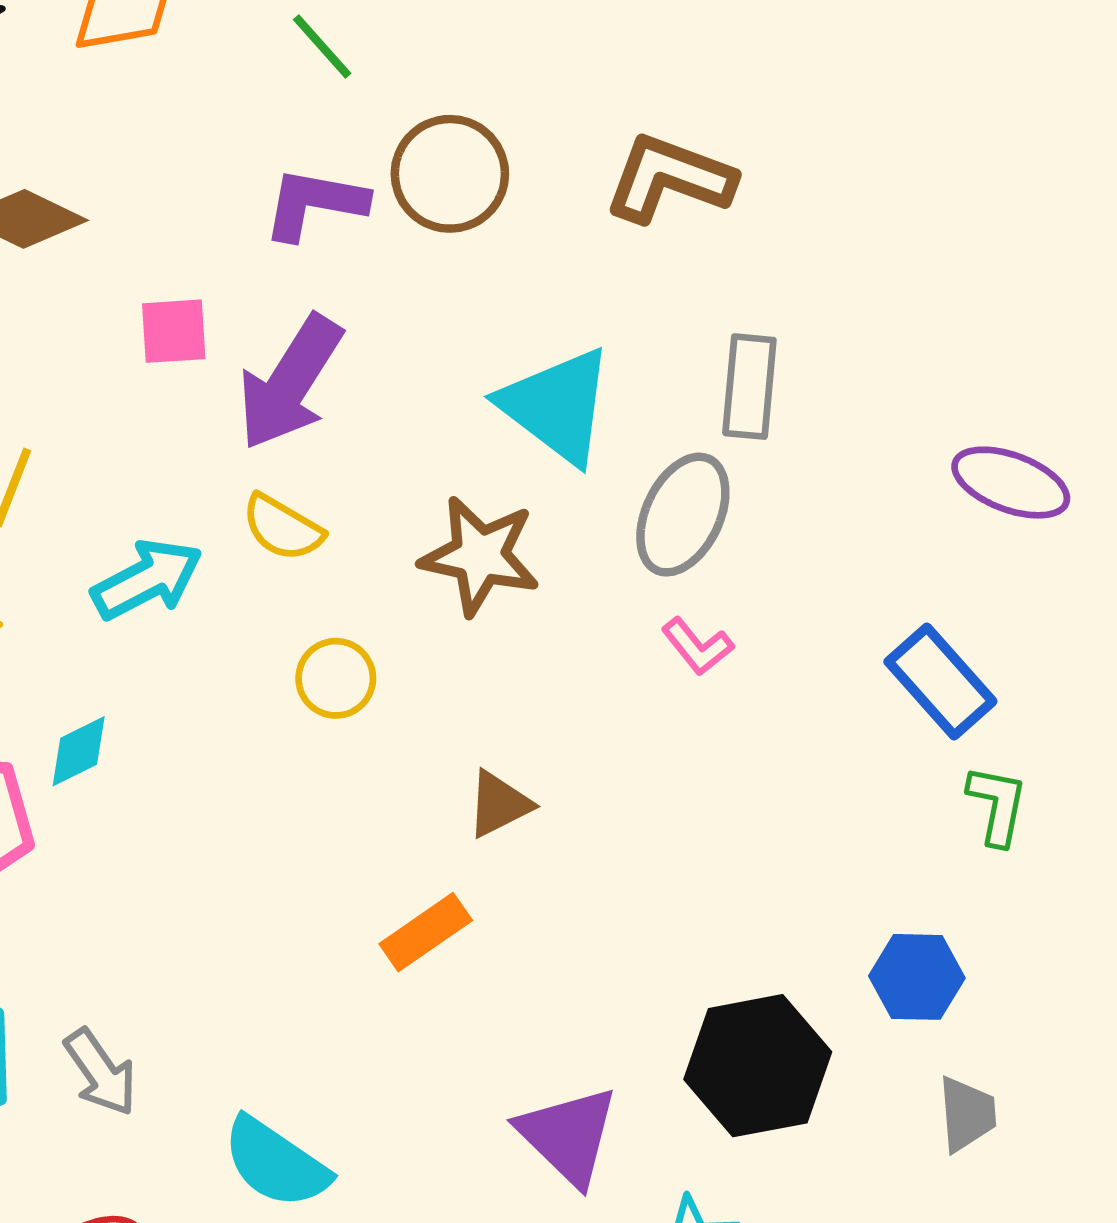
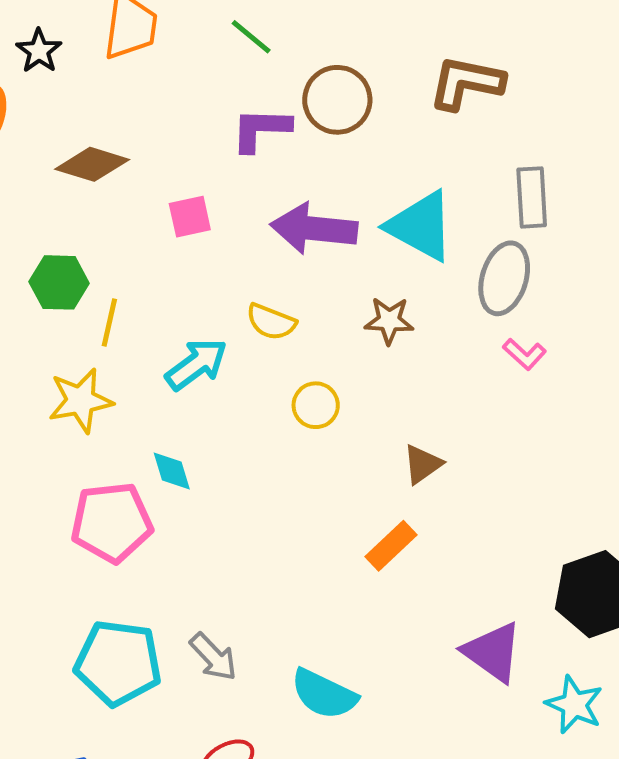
purple arrow: (290, 382) -> (314, 229), moved, turned 72
brown star: (480, 556) -> (389, 321), size x0.7
cyan diamond: (79, 751) -> (172, 471), turned -72

